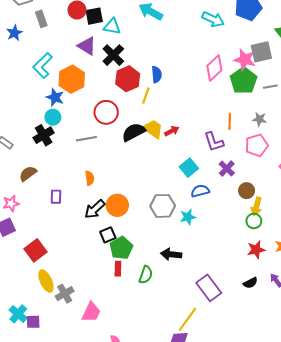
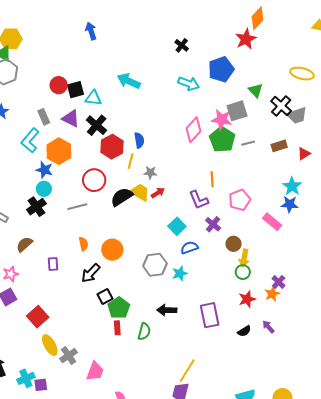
gray rectangle: (41, 19) -> (44, 117), moved
gray star: (259, 119) -> (150, 173), moved
orange circle: (117, 205) -> (112, 250), moved
purple rectangle: (209, 288) -> (210, 315), moved, turned 30
cyan cross: (18, 314) -> (26, 378), turned 30

